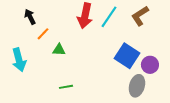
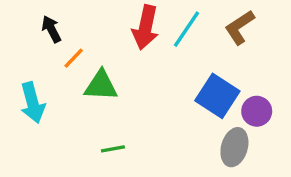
green triangle: (59, 50) -> (101, 86), size x1.5

